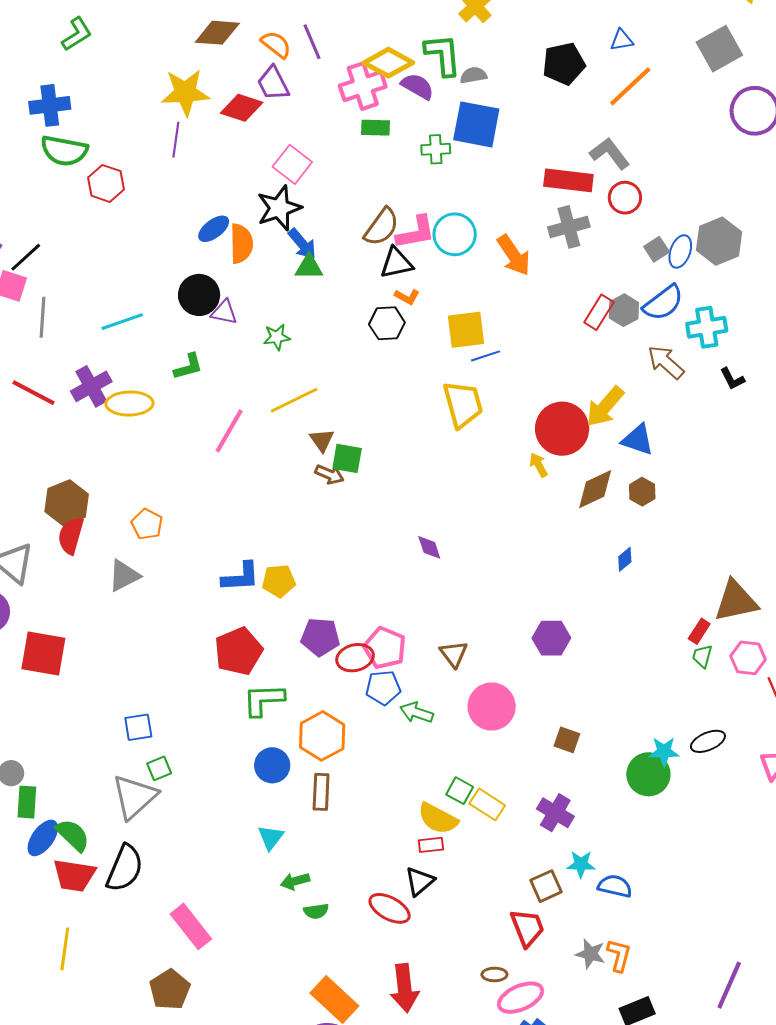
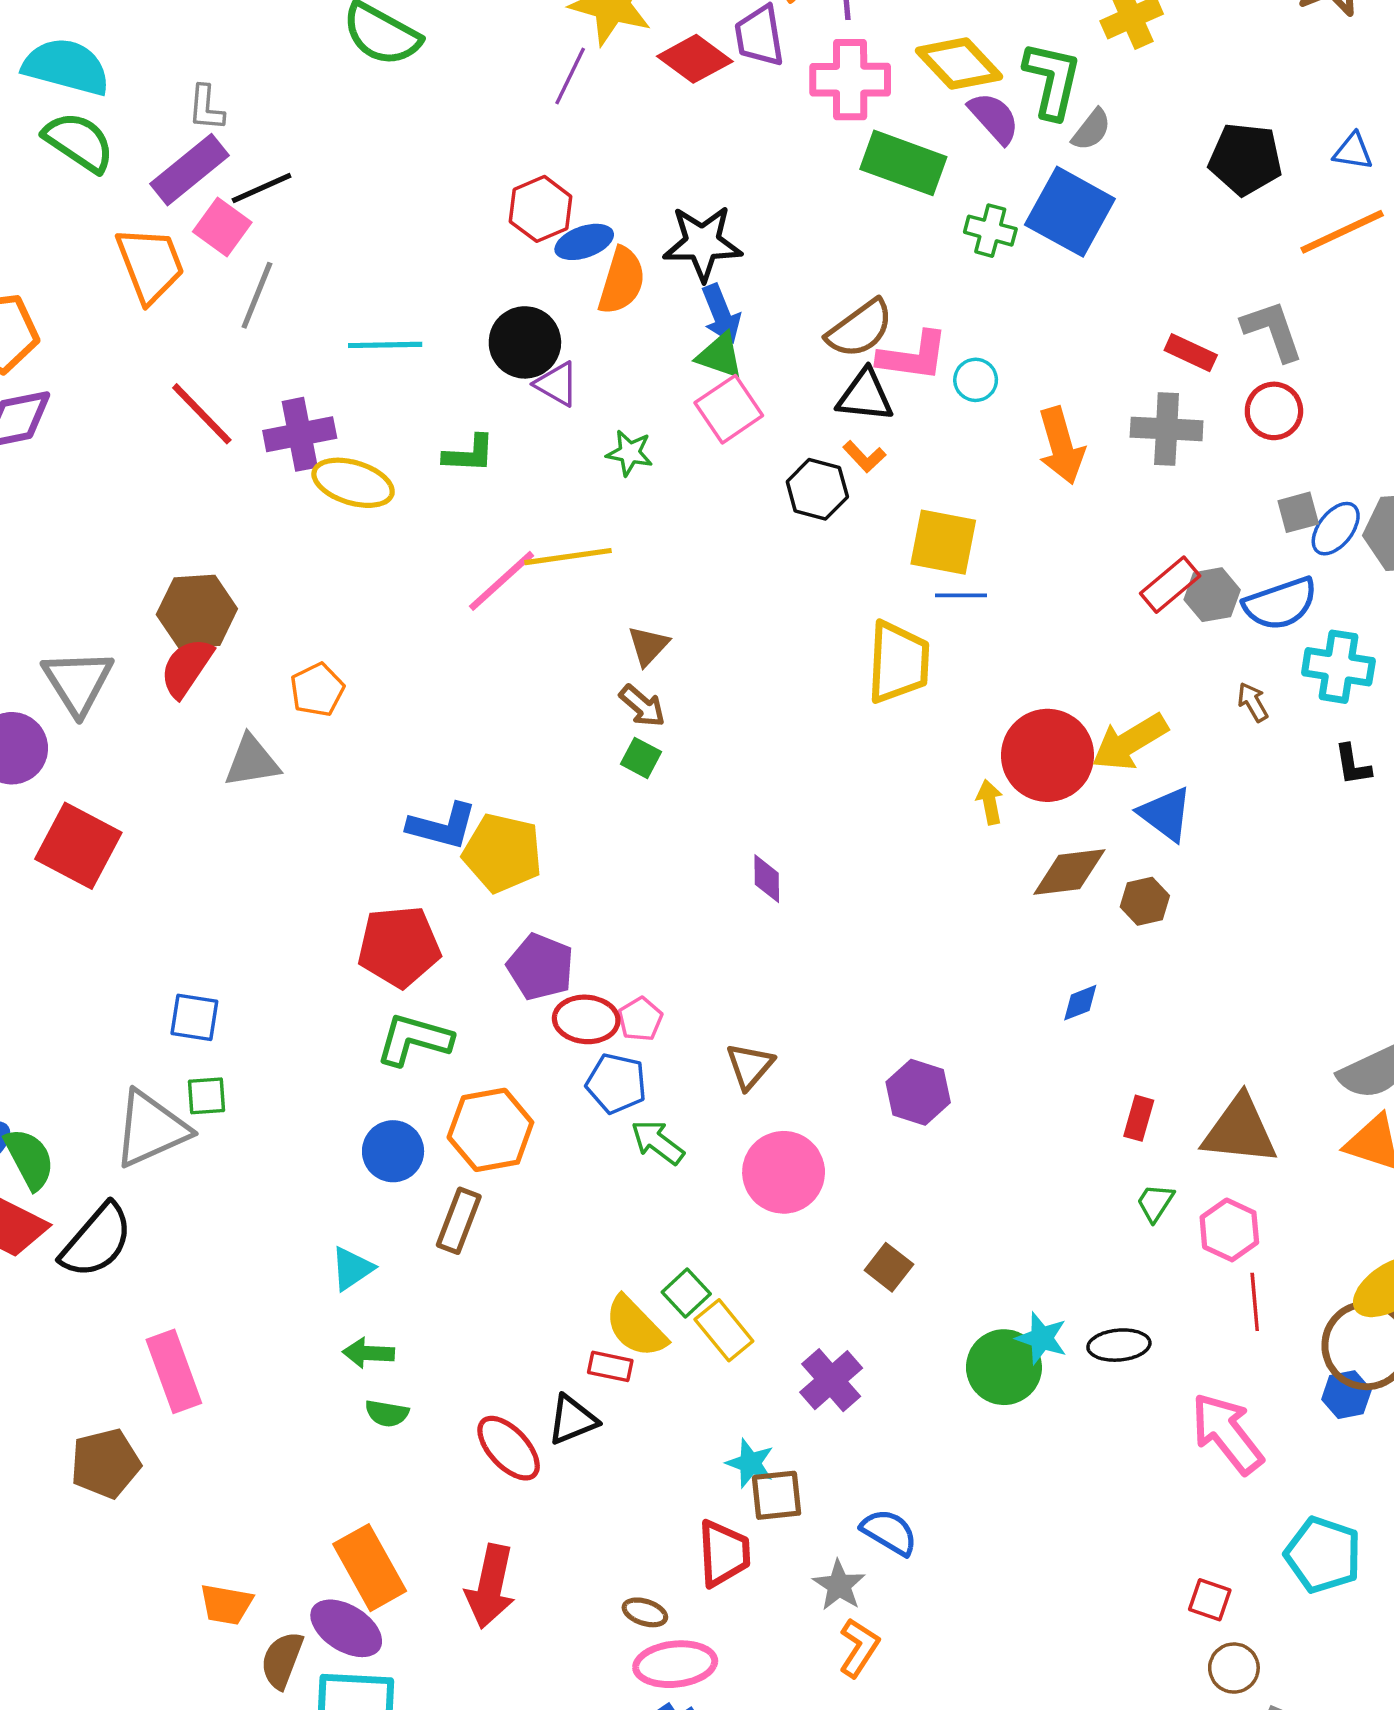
gray semicircle: (473, 75) -> (1091, 130), turned 120
pink cross: (363, 86) -> (850, 80), moved
green rectangle: (376, 128) -> (903, 163), size x1.6
pink square: (292, 164) -> (729, 409), moved
red rectangle: (568, 180) -> (1191, 353), size x0.6
red hexagon: (106, 183) -> (541, 209), moved
cyan circle: (455, 234) -> (976, 380), size x0.6
brown arrow: (666, 362) -> (1253, 702), size x0.6
yellow line: (294, 400) -> (568, 557), moved
green square: (347, 458) -> (641, 758), moved, size x0.7
yellow pentagon: (279, 581) -> (502, 853), size x1.4
red rectangle: (699, 631) -> (1139, 1118), moved, turned -35
pink pentagon: (385, 648) -> (640, 1019), size x0.6
cyan star: (581, 864) -> (750, 1463), moved
gray star: (590, 954) -> (839, 1585), moved

